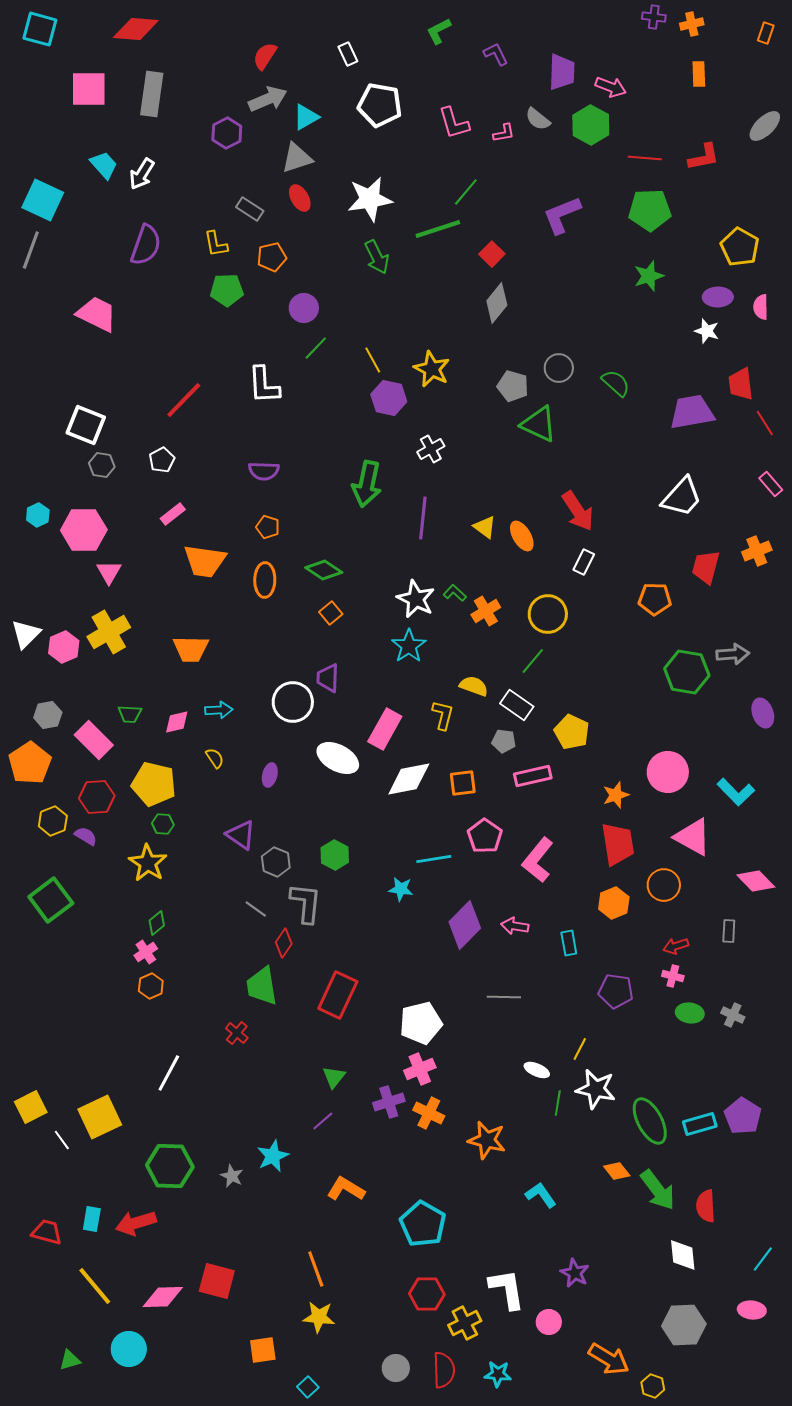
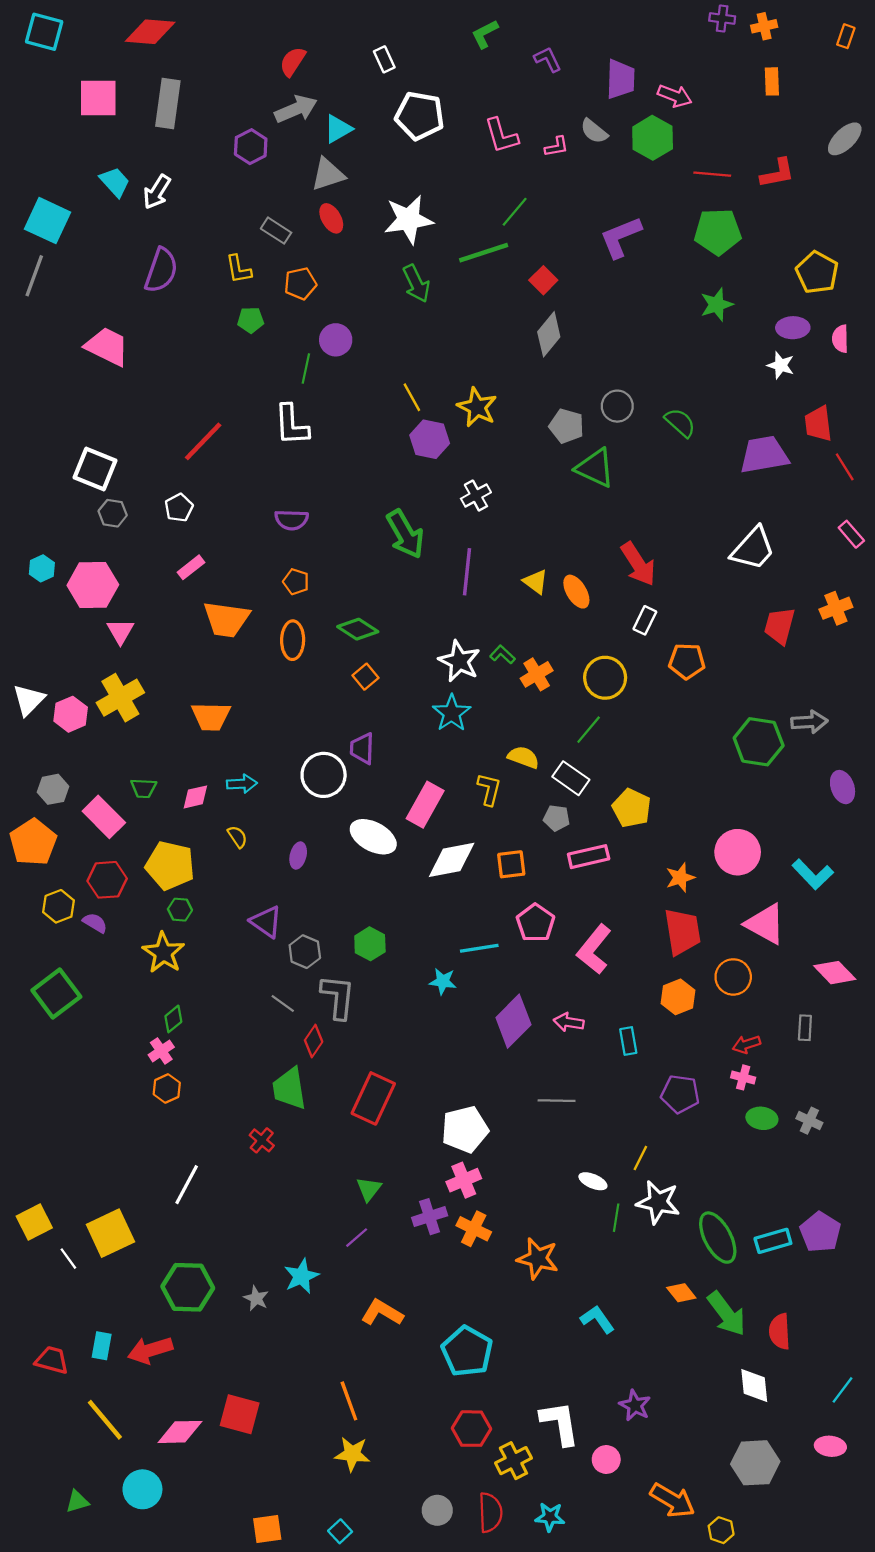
green pentagon: (227, 290) -> (251, 320), size x0.7
green line: (316, 348) -> (306, 369), moved, turned -32
green arrow: (367, 484) -> (405, 534), turned -42
orange pentagon: (655, 599) -> (687, 661), moved
orange square: (263, 1350) -> (267, 1529), moved

